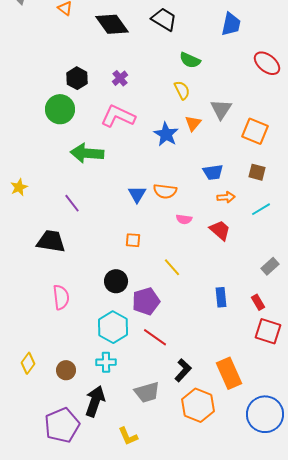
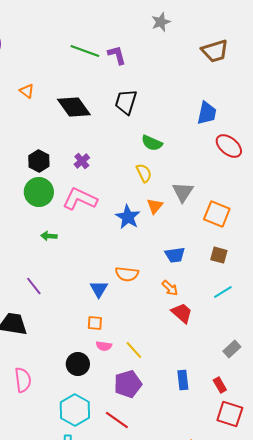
black trapezoid: (164, 19) -> (126, 102), turned -104
blue trapezoid: (231, 24) -> (207, 113), moved
green circle: (60, 109) -> (39, 192), moved
green arrow: (87, 153) -> (49, 236), size x0.5
blue triangle: (137, 194) -> (99, 289), moved
orange arrow: (226, 197) -> (170, 288), moved, turned 48
pink semicircle: (184, 219) -> (104, 346), moved
purple pentagon: (146, 301) -> (128, 384), moved

